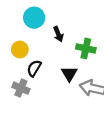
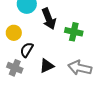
black arrow: (58, 34) -> (49, 19), size x1.5
black triangle: (69, 74) -> (47, 66), moved, turned 35

